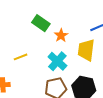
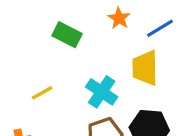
orange star: (61, 35) -> (119, 18), moved

